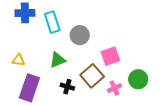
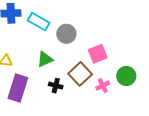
cyan rectangle: (52, 22) -> (39, 22), turned -40

